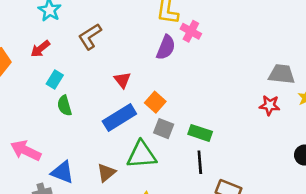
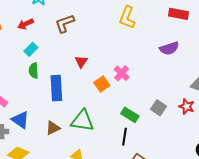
pink cross: (191, 31) -> (122, 73), moved
purple semicircle: (166, 47) -> (169, 48), moved, turned 36
blue rectangle: (119, 117) -> (56, 88), moved, turned -75
gray square: (164, 129) -> (158, 108), moved

